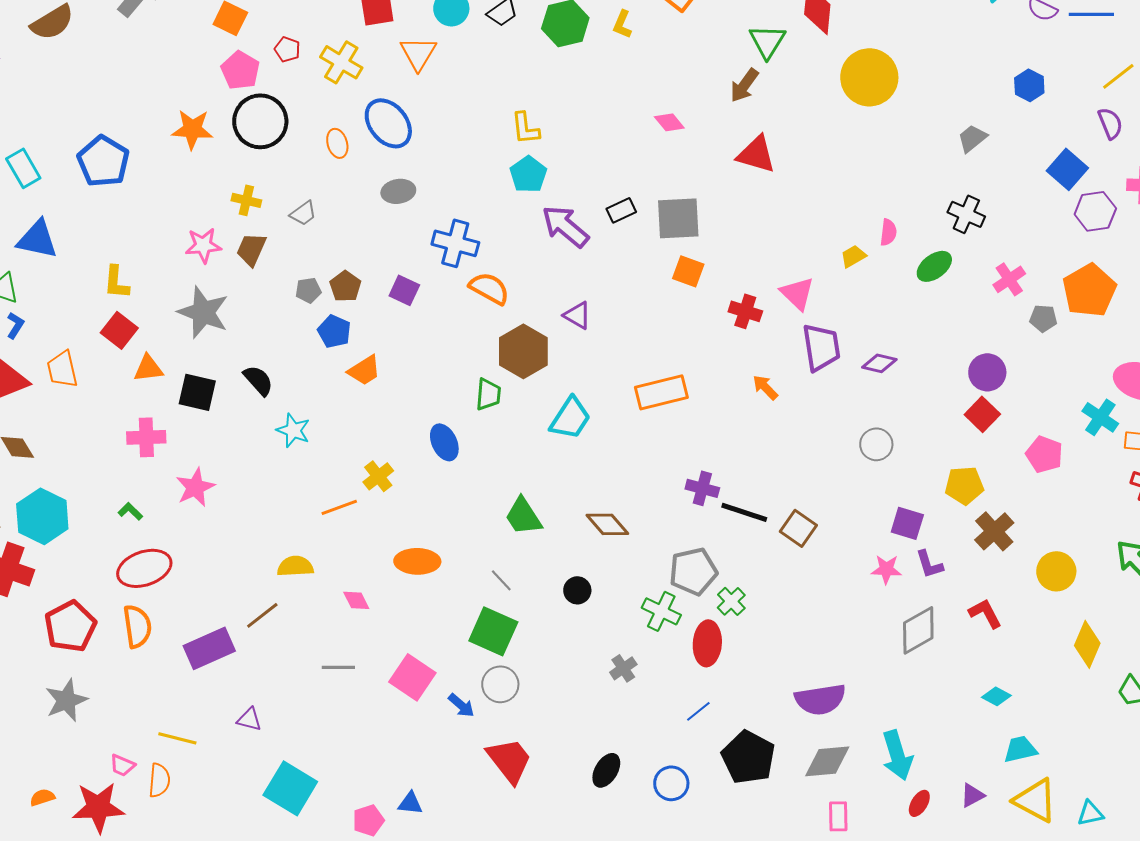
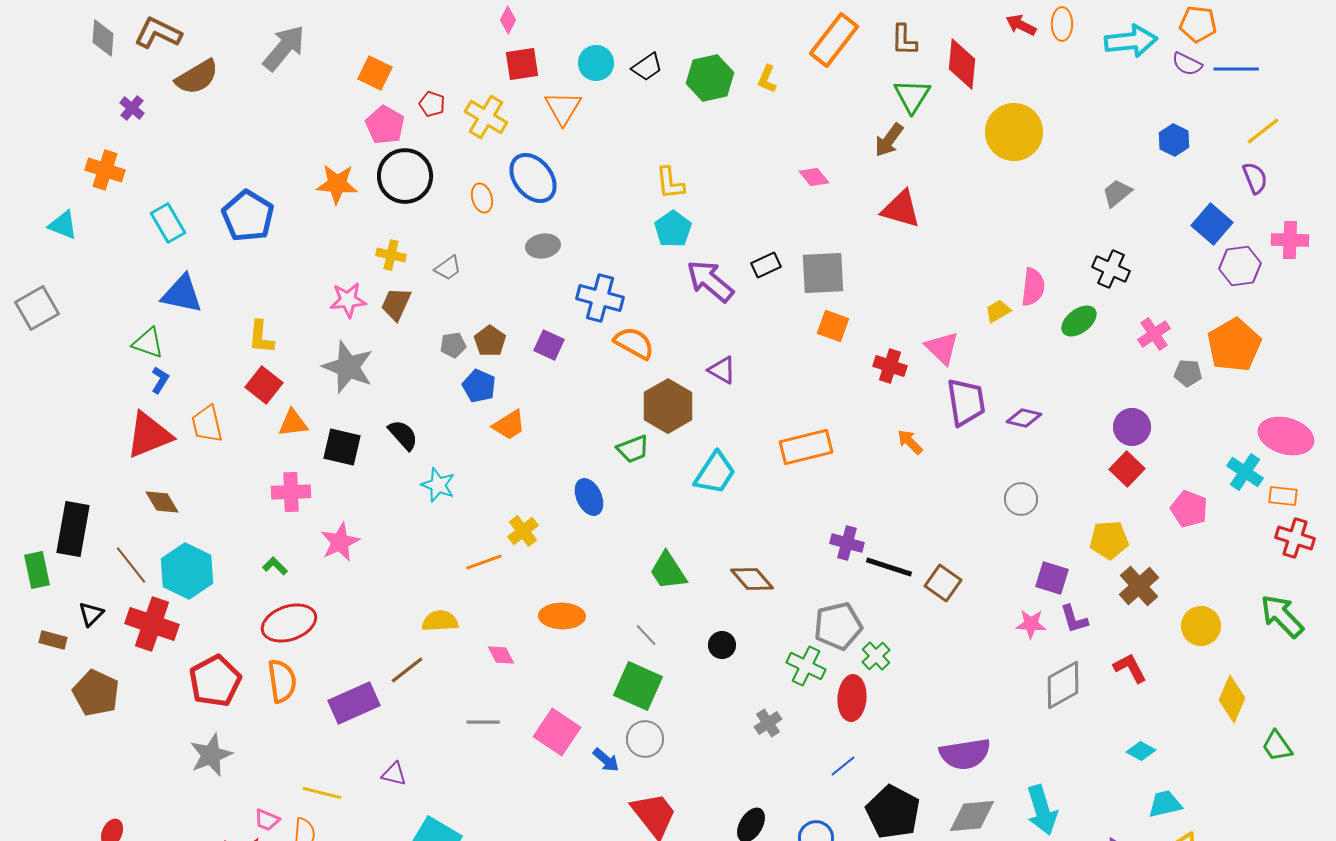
pink semicircle: (888, 232) -> (1033, 287), size x1.4
green trapezoid: (488, 394) -> (633, 449), turned 64

